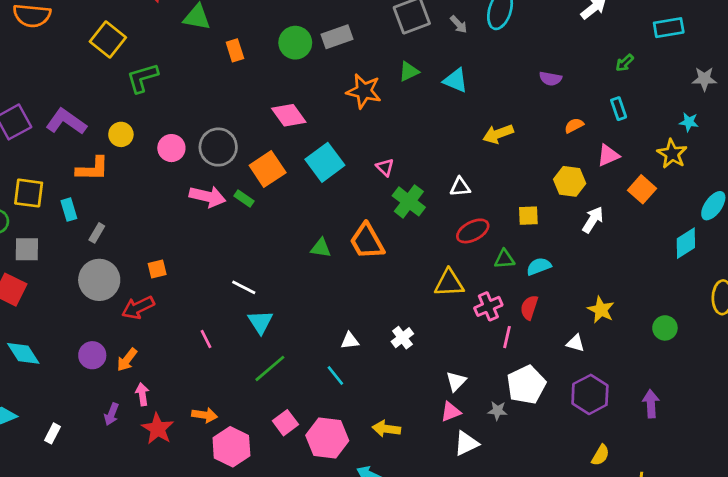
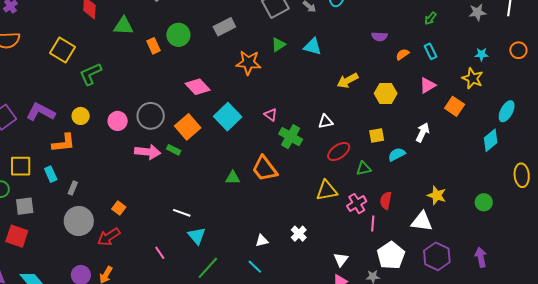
green circle: (295, 43) -> (178, 35), moved
gray star: (704, 79) -> (477, 12), moved
orange semicircle: (574, 125) -> (402, 54), moved
yellow hexagon: (570, 181) -> (386, 93), moved
cyan semicircle: (539, 266) -> (397, 154), moved
orange square: (157, 269) -> (119, 208), turned -32
white triangle: (575, 343) -> (422, 221), size x1.6

